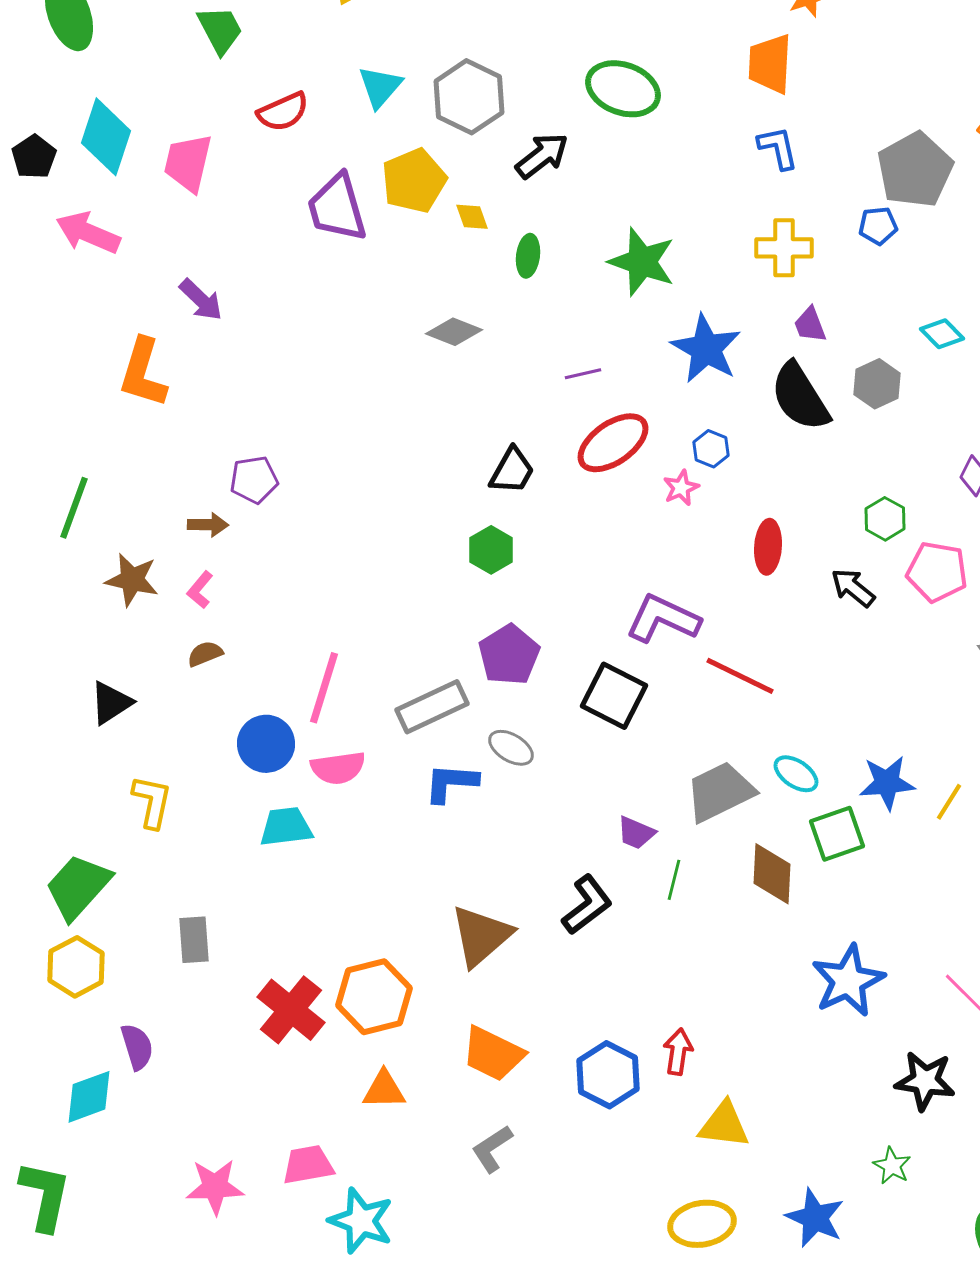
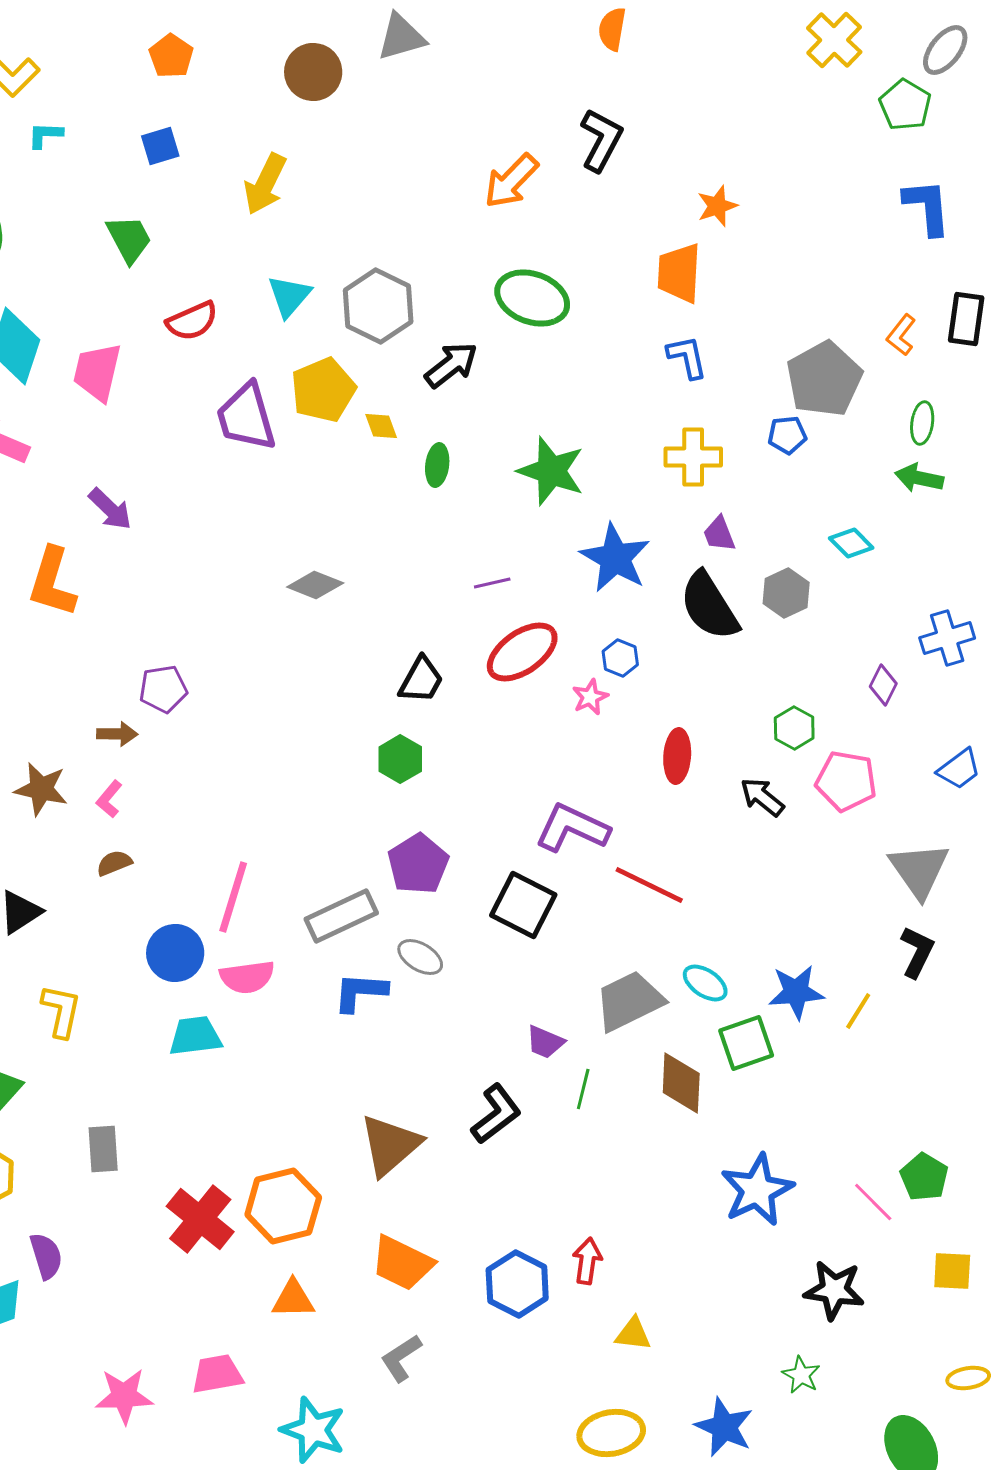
gray diamond: (454, 332) -> (315, 585), moved
yellow triangle: (724, 1125) -> (633, 1334), size x0.7
cyan star: (361, 1221) -> (313, 1430), moved

